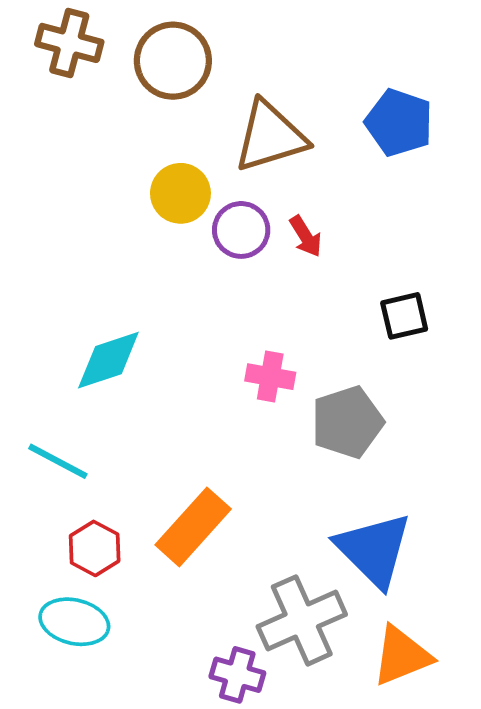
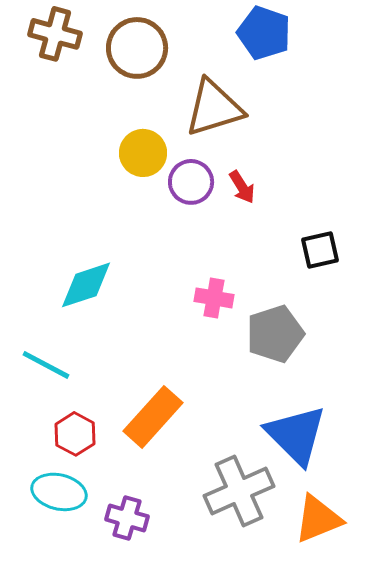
blue pentagon: (399, 123) -> (264, 33), moved
purple cross: (237, 675) -> (127, 518), moved

